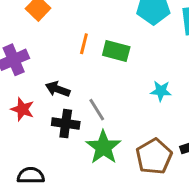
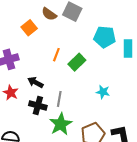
green rectangle: (116, 51) -> (77, 62), turned -66
gray line: (97, 110) -> (59, 99), turned 35

